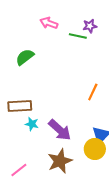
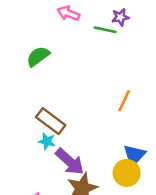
brown rectangle: (20, 106) -> (51, 121), moved, turned 40
purple arrow: (60, 130) -> (70, 162), moved

